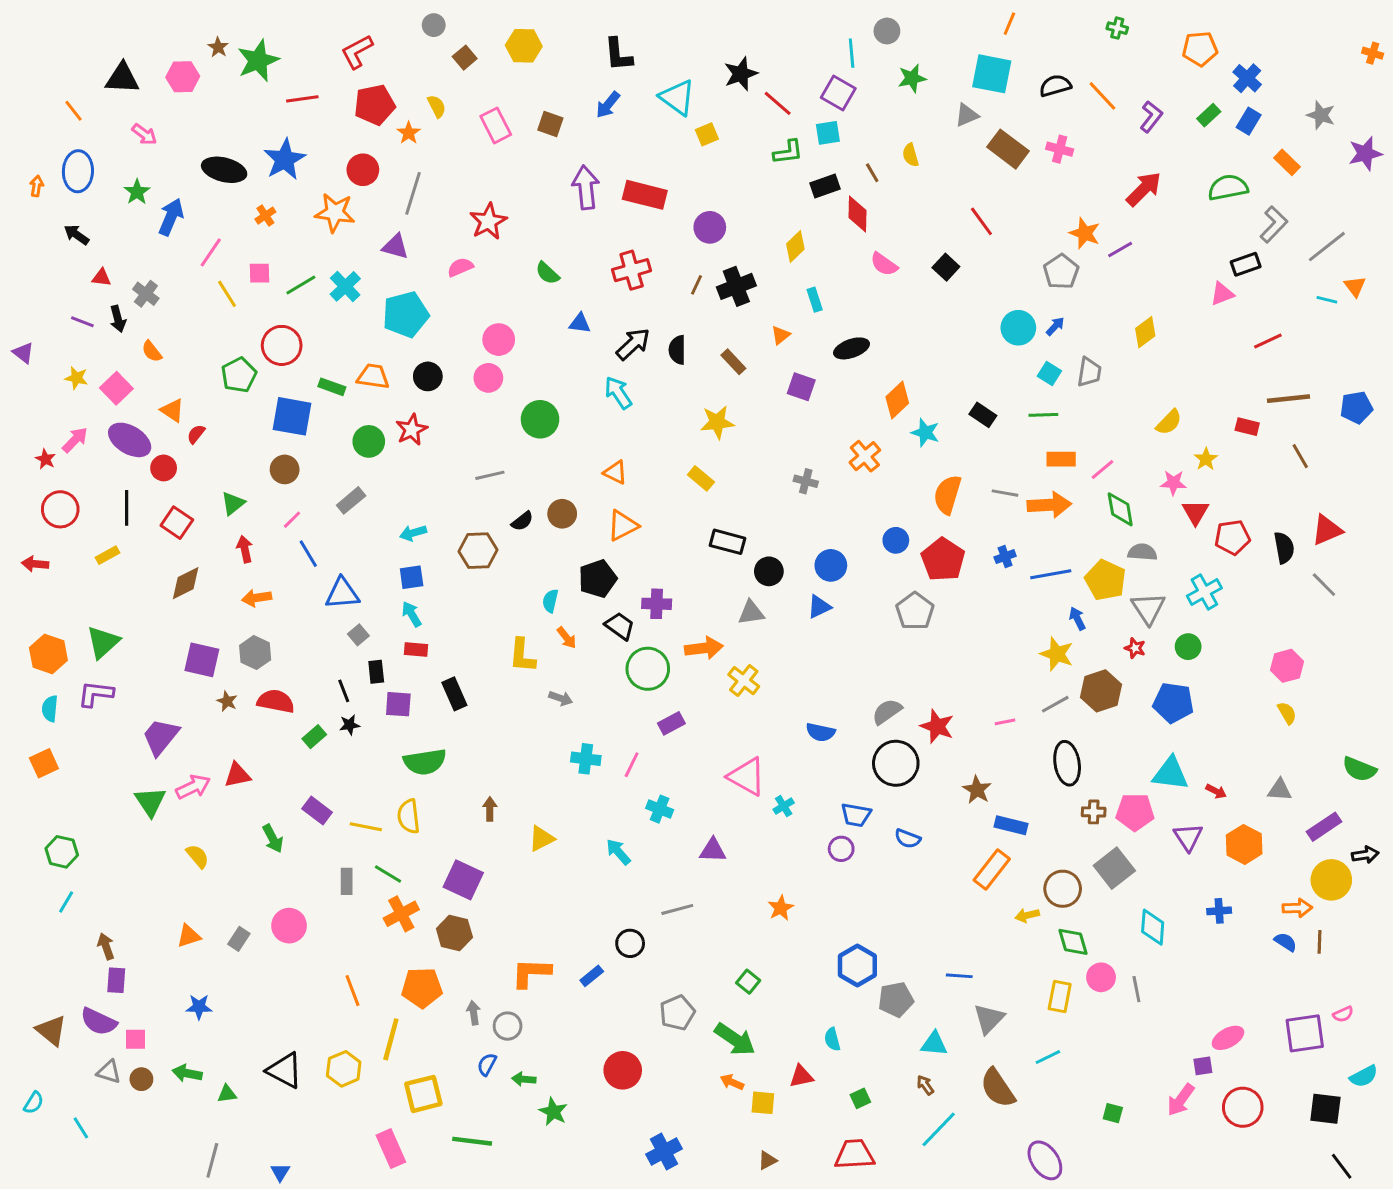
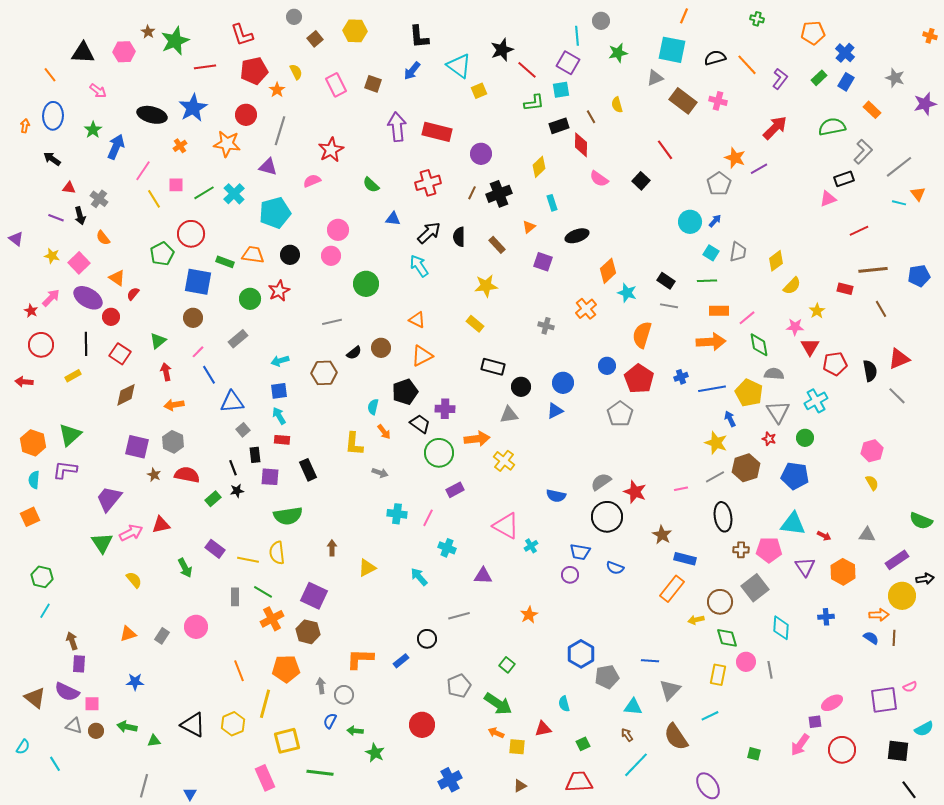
red L-shape: (357, 52) -> (242, 35), turned -80
yellow diamond: (1145, 332) -> (776, 261), moved
gray line: (1005, 493) -> (669, 306), moved

